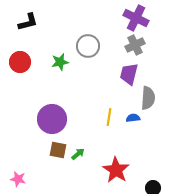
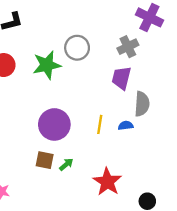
purple cross: (136, 18) -> (149, 17), moved
green star: (60, 62) -> (47, 65), size x1.5
purple circle: (52, 119) -> (54, 124), moved

